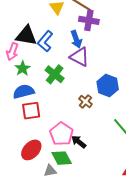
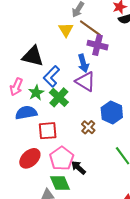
blue L-shape: (45, 41) -> (51, 76), moved
pink arrow: (12, 52) -> (16, 87), moved
green star: (23, 68) -> (36, 93), moved
red square: (31, 111) -> (48, 131), moved
red ellipse: (31, 150) -> (30, 158), moved

